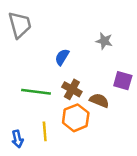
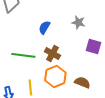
gray star: (104, 41) -> (78, 22), moved
brown semicircle: (99, 100) -> (82, 82), moved

